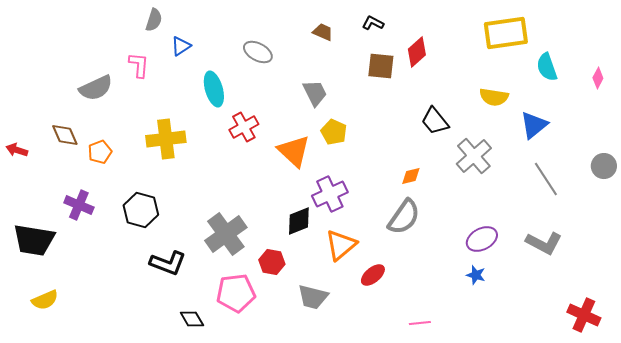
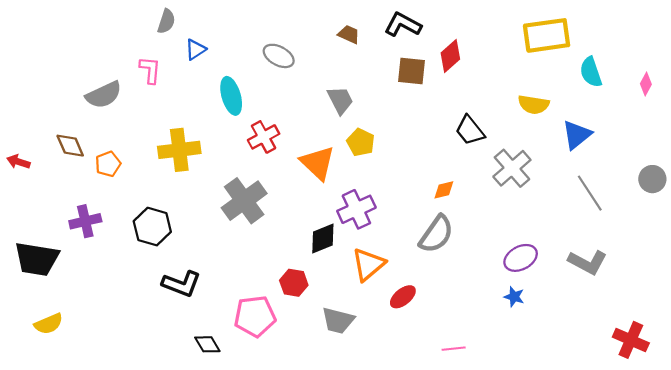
black L-shape: (373, 23) -> (403, 25), size x1.6
purple cross: (79, 205) -> (85, 221), turned -36
gray cross: (226, 234) -> (244, 201), moved

